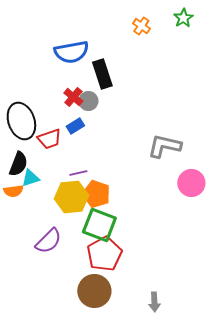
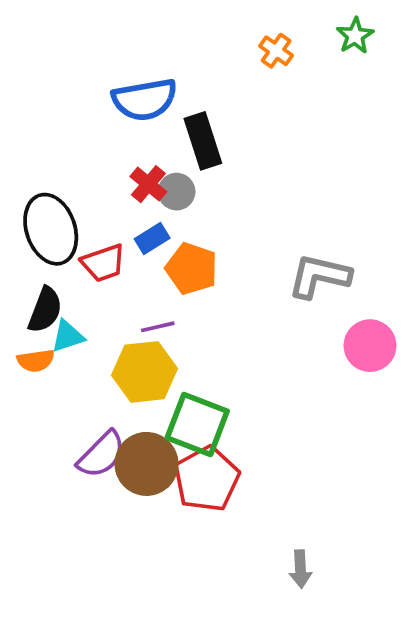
orange pentagon: (96, 194) -> (192, 269), moved
brown circle: (94, 291) -> (146, 464), moved

